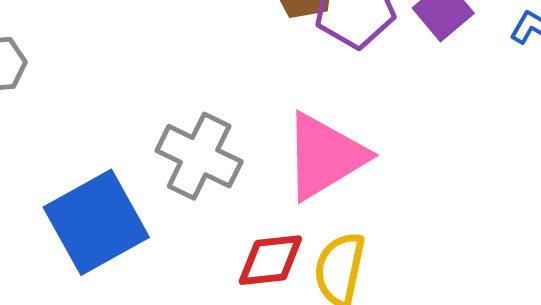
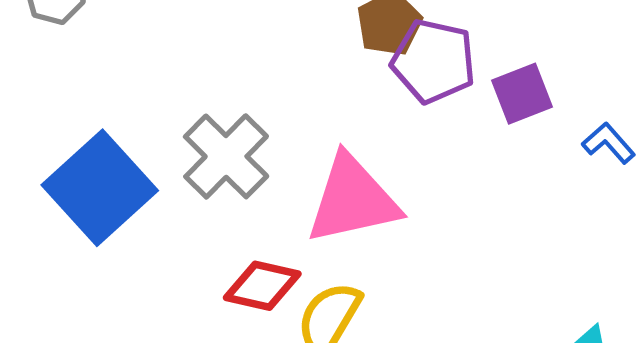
blue square: (96, 222) -> (100, 188), turned -32

